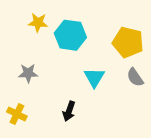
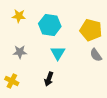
yellow star: (38, 23) -> (19, 16), moved
cyan triangle: (94, 77) -> (58, 53), moved

